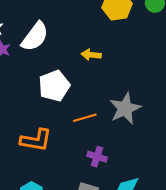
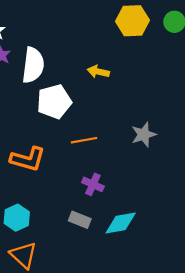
white semicircle: (35, 37) -> (33, 65), moved, turned -36
gray star: (125, 108) -> (144, 135), moved, size x0.7

